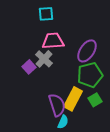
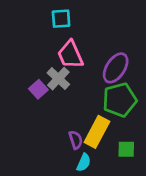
pink trapezoid: (53, 41) -> (70, 55), turned -110
green square: (95, 100) -> (126, 149), moved, turned 32
purple semicircle: (57, 105) -> (76, 140), size x0.6

